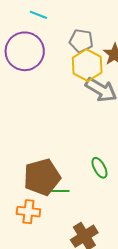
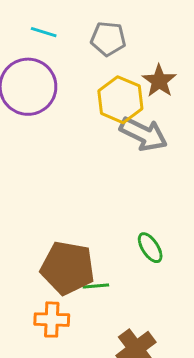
gray pentagon: (81, 41) -> (108, 39), moved
brown pentagon: (42, 177) -> (68, 268), turned 30

